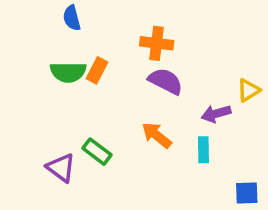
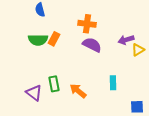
purple arrow: (216, 114) -> (126, 40), moved
orange arrow: (157, 135) -> (78, 91), moved
green rectangle: (97, 152) -> (54, 84), turned 42

